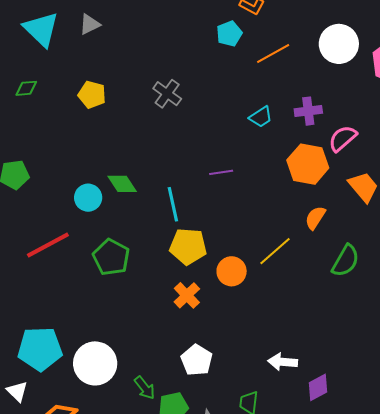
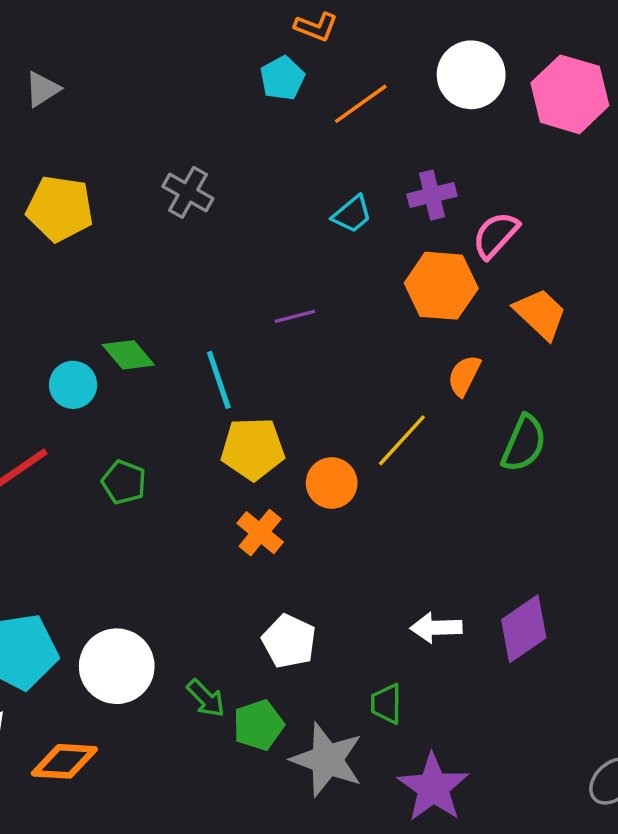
yellow pentagon: (92, 95) -> (60, 209), size x1.4
green pentagon: (111, 257) -> (124, 482), size x0.7
purple diamond: (318, 387) -> (524, 629), moved, size x1.4

